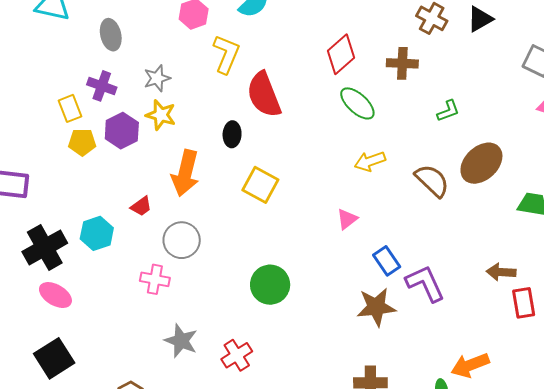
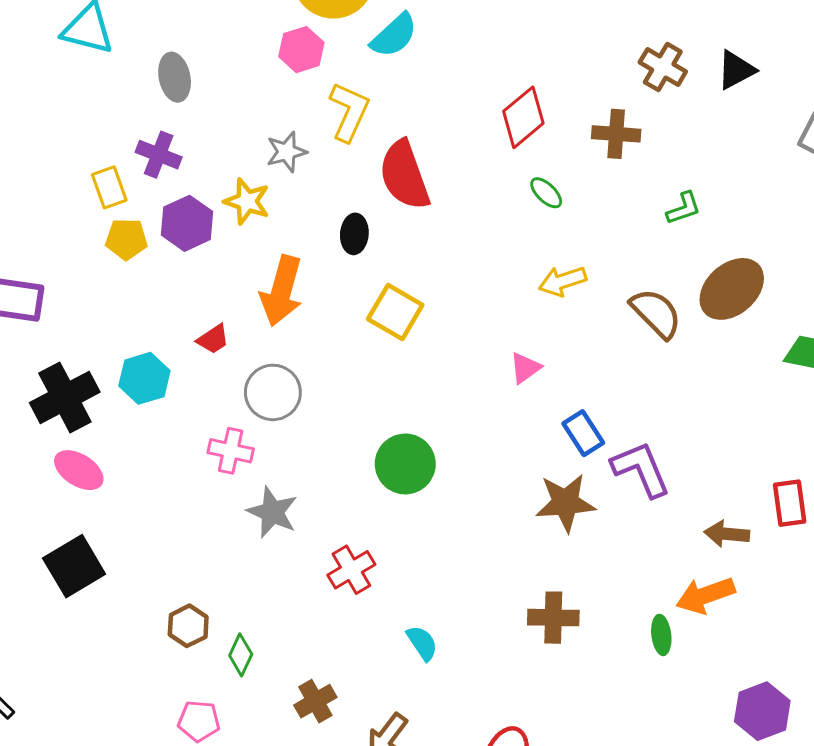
gray star: (157, 78) -> (286, 152), moved
green ellipse: (357, 103) -> (546, 193), size x0.6
brown arrow: (501, 272) -> (727, 534), moved
gray star: (181, 341) -> (272, 512), moved

